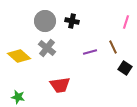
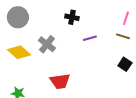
gray circle: (45, 21) -> (18, 17), moved
brown line: (113, 47) -> (123, 36), moved, turned -48
purple line: (90, 52) -> (90, 38), moved

